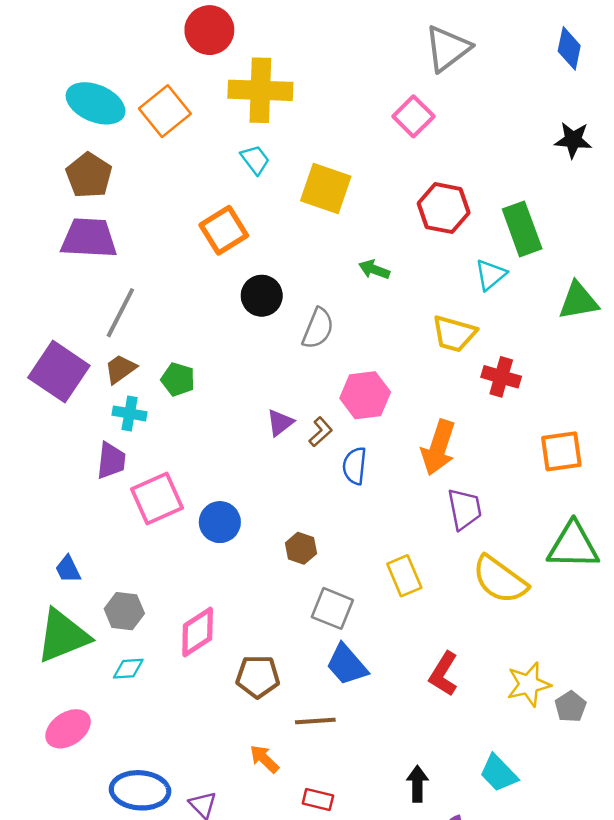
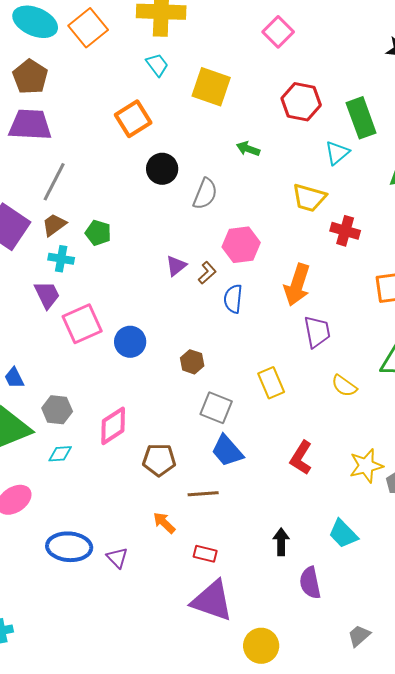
purple trapezoid: (111, 461) -> (47, 295), turned -32
yellow semicircle: (500, 580) -> (344, 386), size x0.6

